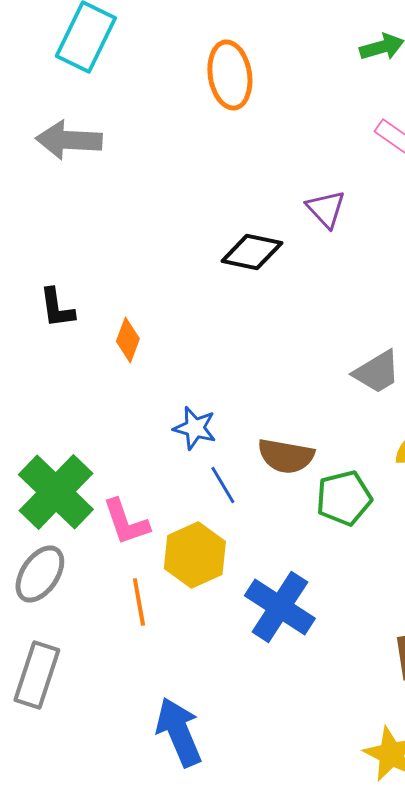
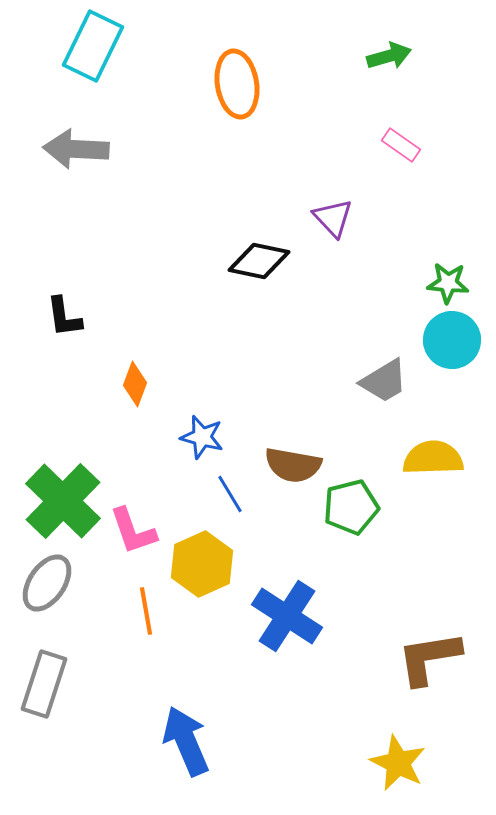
orange diamond: (128, 340) -> (135, 384), moved

